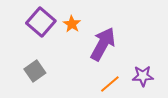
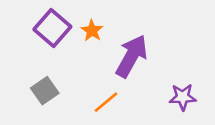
orange line: (110, 84) -> (106, 102), moved

